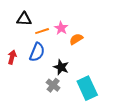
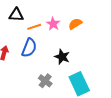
orange semicircle: (76, 39) -> (75, 24), moved
black star: (61, 67) -> (62, 57), moved

